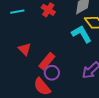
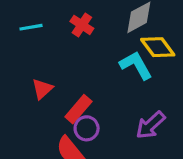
red triangle: (25, 49) -> (42, 89), turned 32

